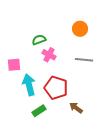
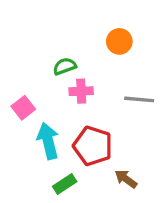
orange circle: (80, 29) -> (119, 41), moved
pink cross: (49, 55) -> (81, 91), turned -32
pink square: (14, 65) -> (23, 108), turned -32

